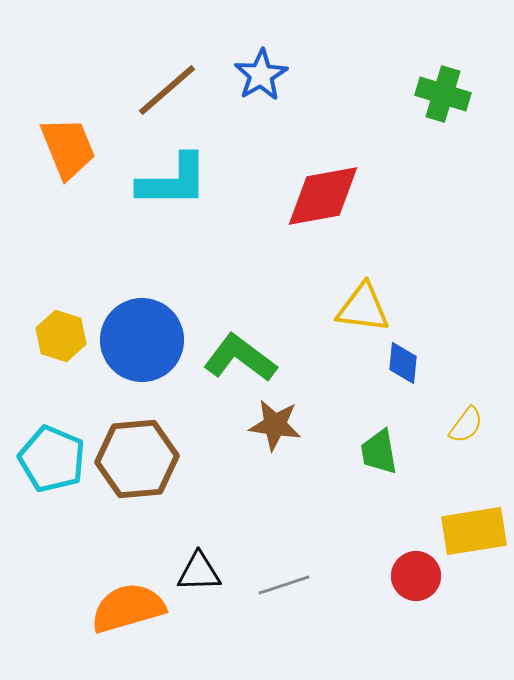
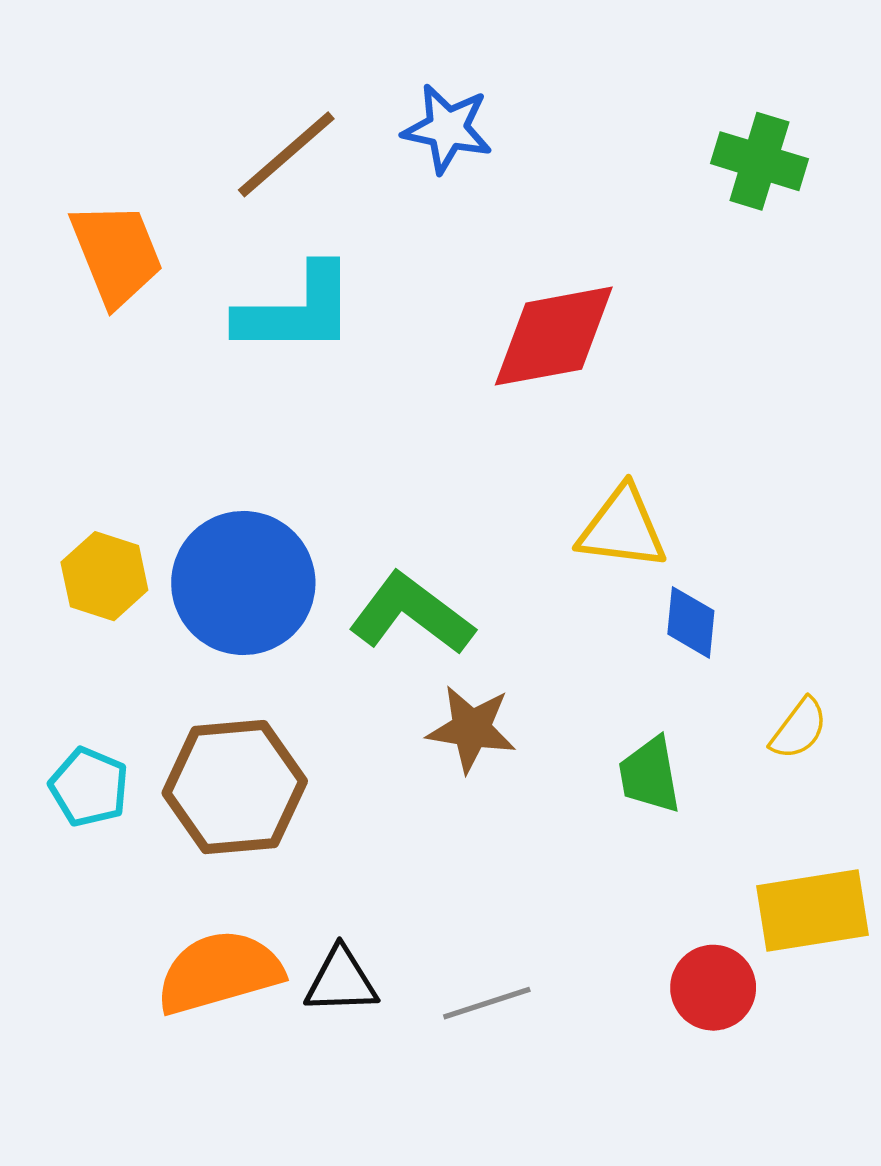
blue star: (261, 75) -> (447, 129), turned -30
cyan pentagon: (52, 459) -> (89, 787), size x0.7
orange semicircle: (128, 608) -> (219, 972), moved

